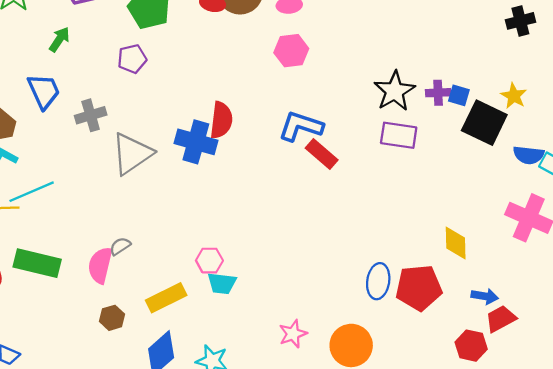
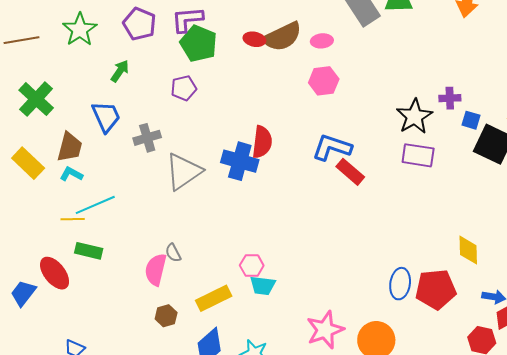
purple cross: (438, 93) -> (450, 98), moved
gray semicircle: (120, 246) -> (173, 253), turned -84
green rectangle: (37, 263) -> (89, 251), moved, size x0.7
pink star: (293, 334) -> (325, 330), size x1.5

